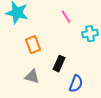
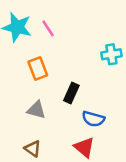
pink line: (66, 17) -> (48, 28), moved
blue semicircle: (76, 84) -> (93, 119), turned 84

